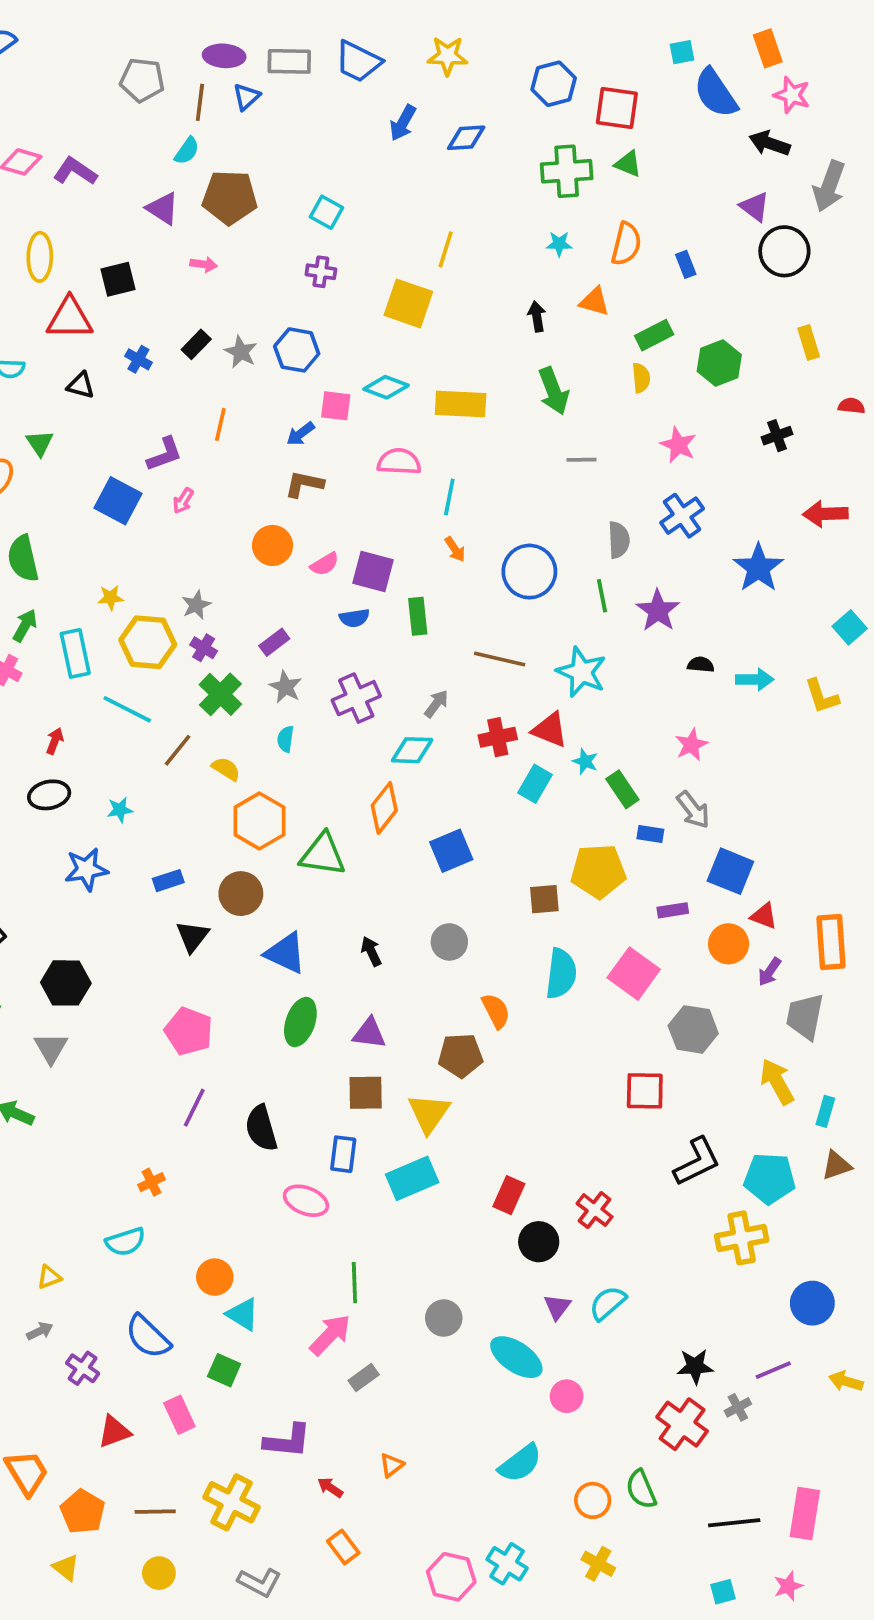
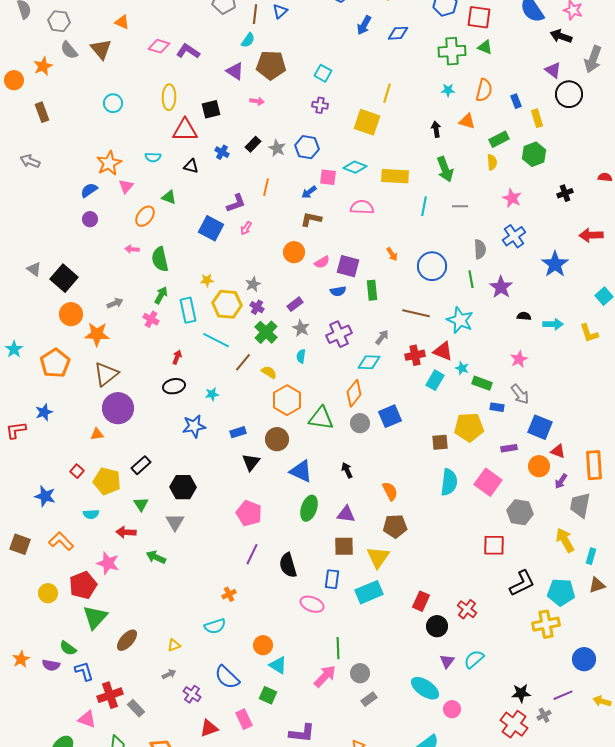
yellow rectangle: (809, 343) -> (537, 118), moved
green triangle: (40, 443) -> (169, 197), turned -35
cyan line: (449, 497) -> (424, 206), moved
green rectangle: (622, 789) -> (482, 383), turned -36
gray circle: (449, 942) -> (360, 423), moved
orange semicircle: (496, 1011) -> (390, 491), moved
gray circle: (444, 1318) -> (360, 673), moved
gray rectangle: (364, 1378) -> (369, 699), moved

